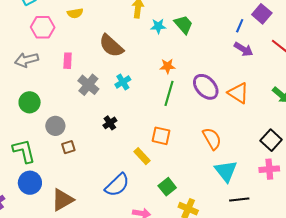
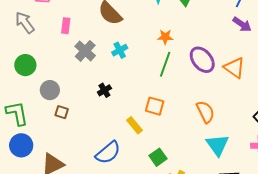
gray arrow: (26, 60) -> (25, 22), turned 65
brown square: (68, 147) -> (62, 112), turned 32

